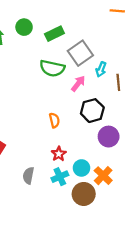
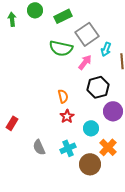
red star: (59, 154) -> (67, 116), moved
cyan circle: (81, 168) -> (91, 128), moved
gray semicircle: (28, 176) -> (39, 147), turned -35

